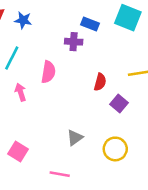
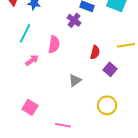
purple cross: (74, 42) -> (74, 20), turned 32
pink arrow: (21, 92) -> (32, 60), turned 72
gray triangle: (75, 138) -> (75, 80), moved

